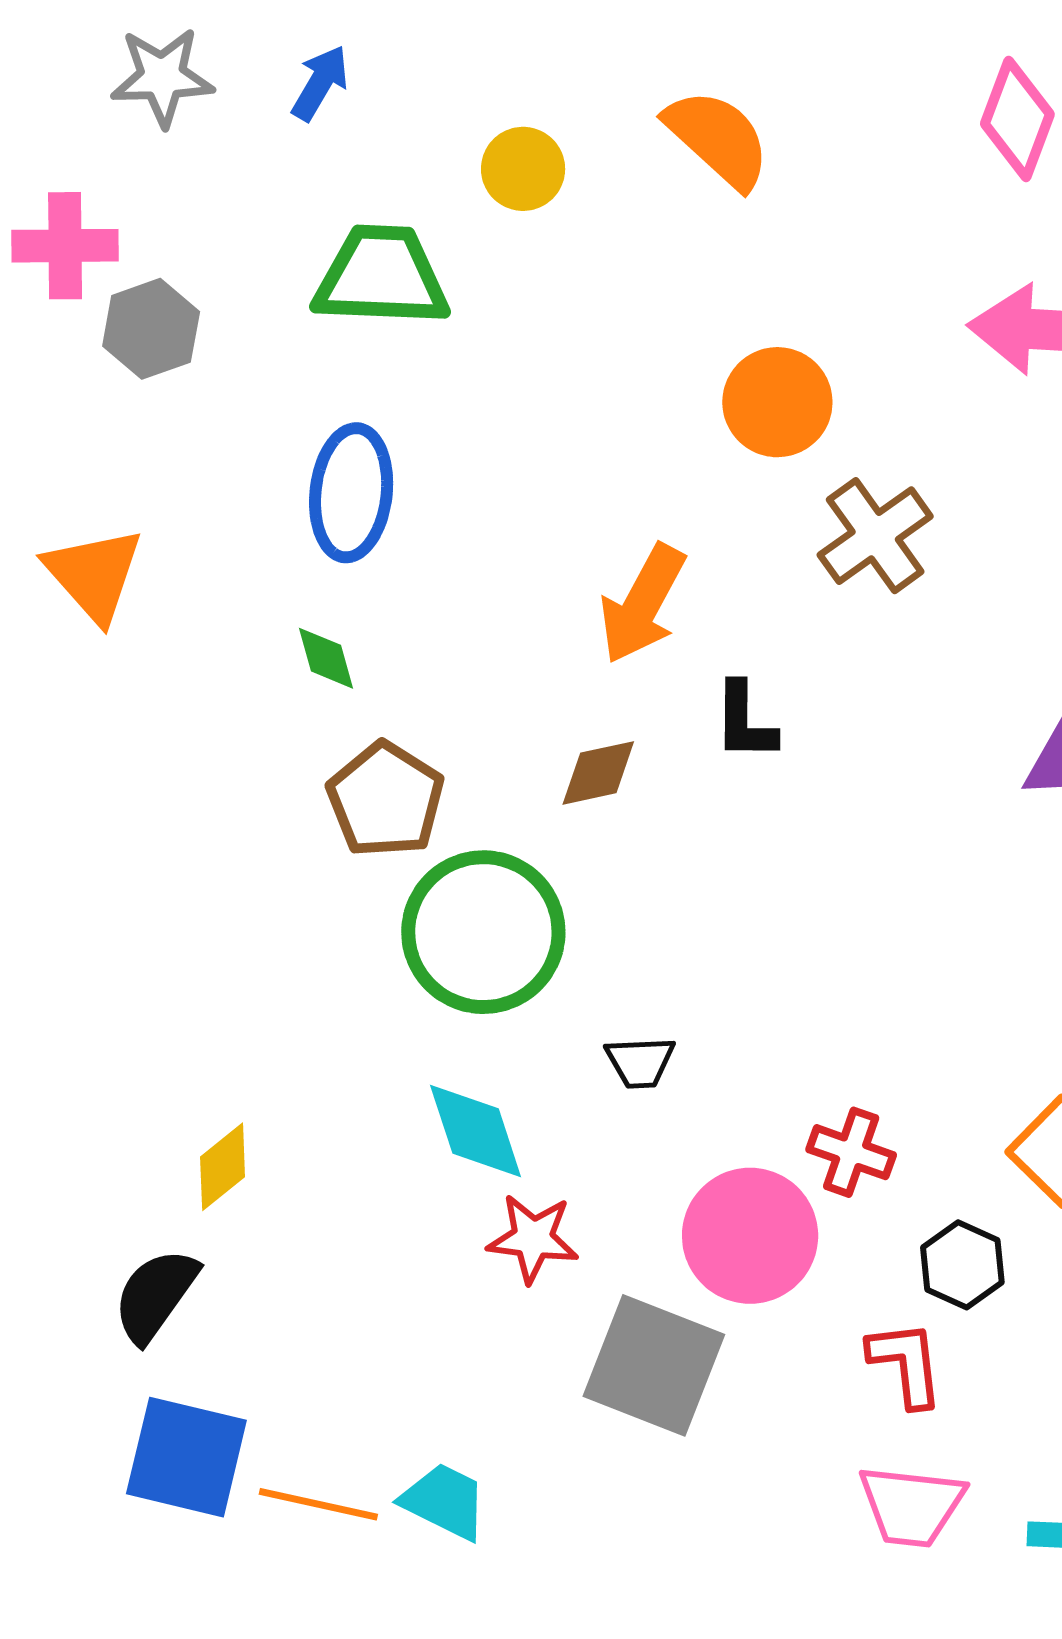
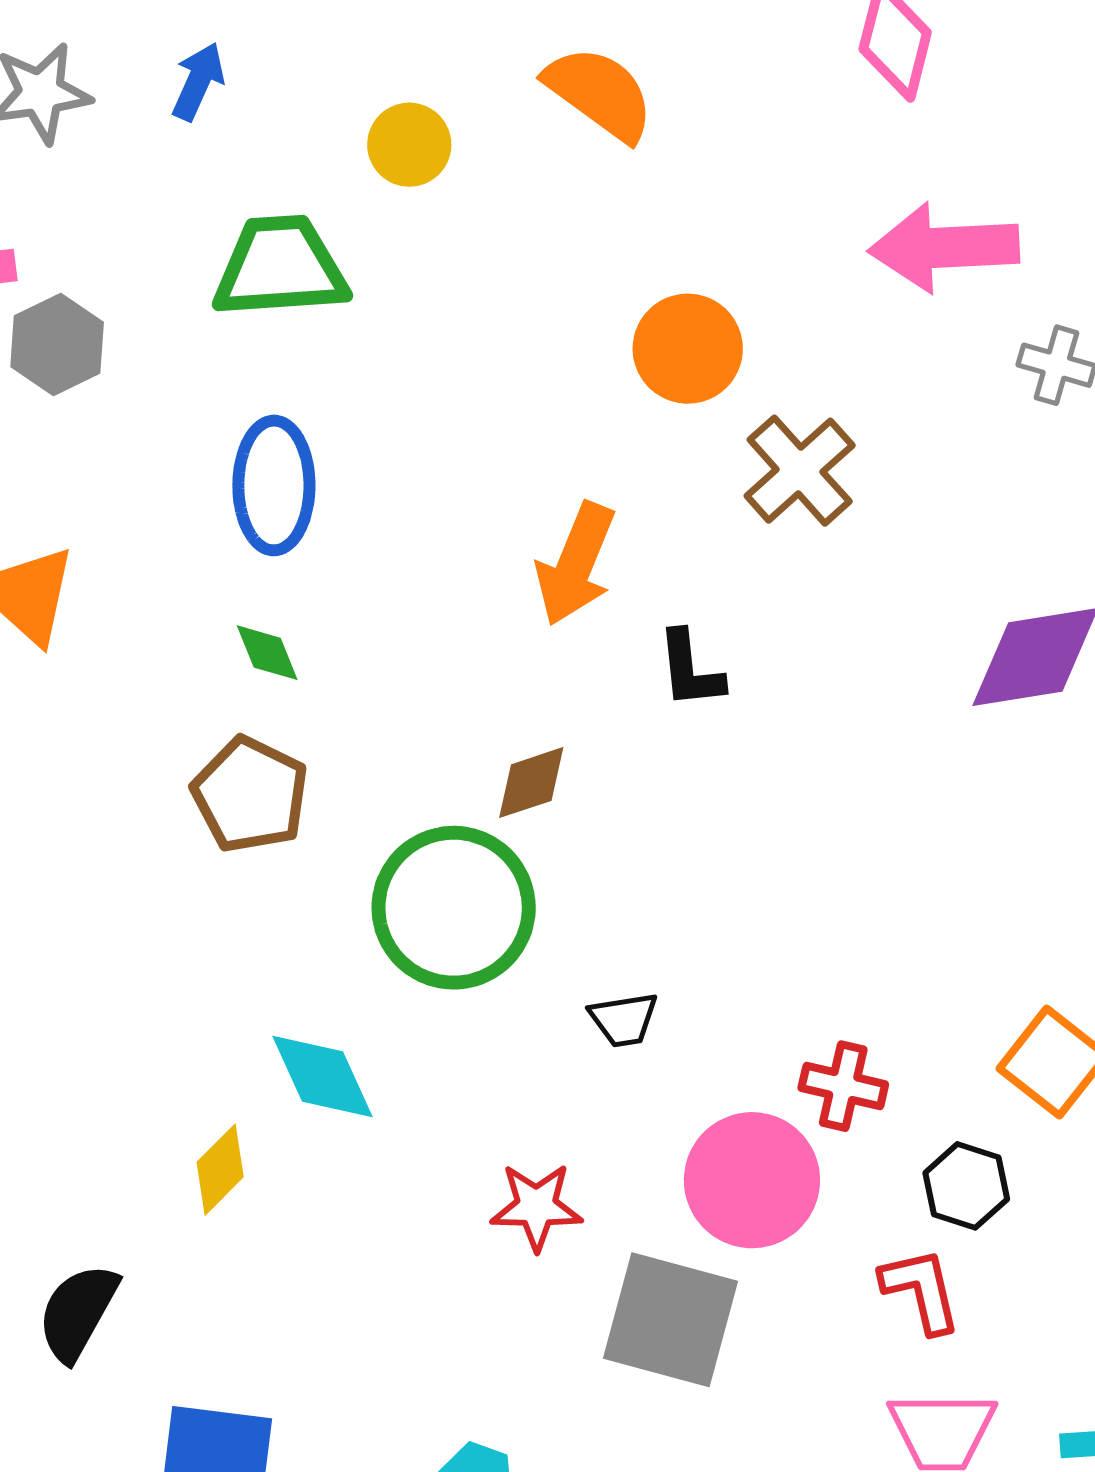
brown diamond: (598, 773) -> (531, 783), moved
brown pentagon: (386, 800) -> (250, 795), moved
cyan diamond: (476, 1131) -> (323, 1076), moved
black semicircle: (155, 1295) -> (78, 1312), moved

